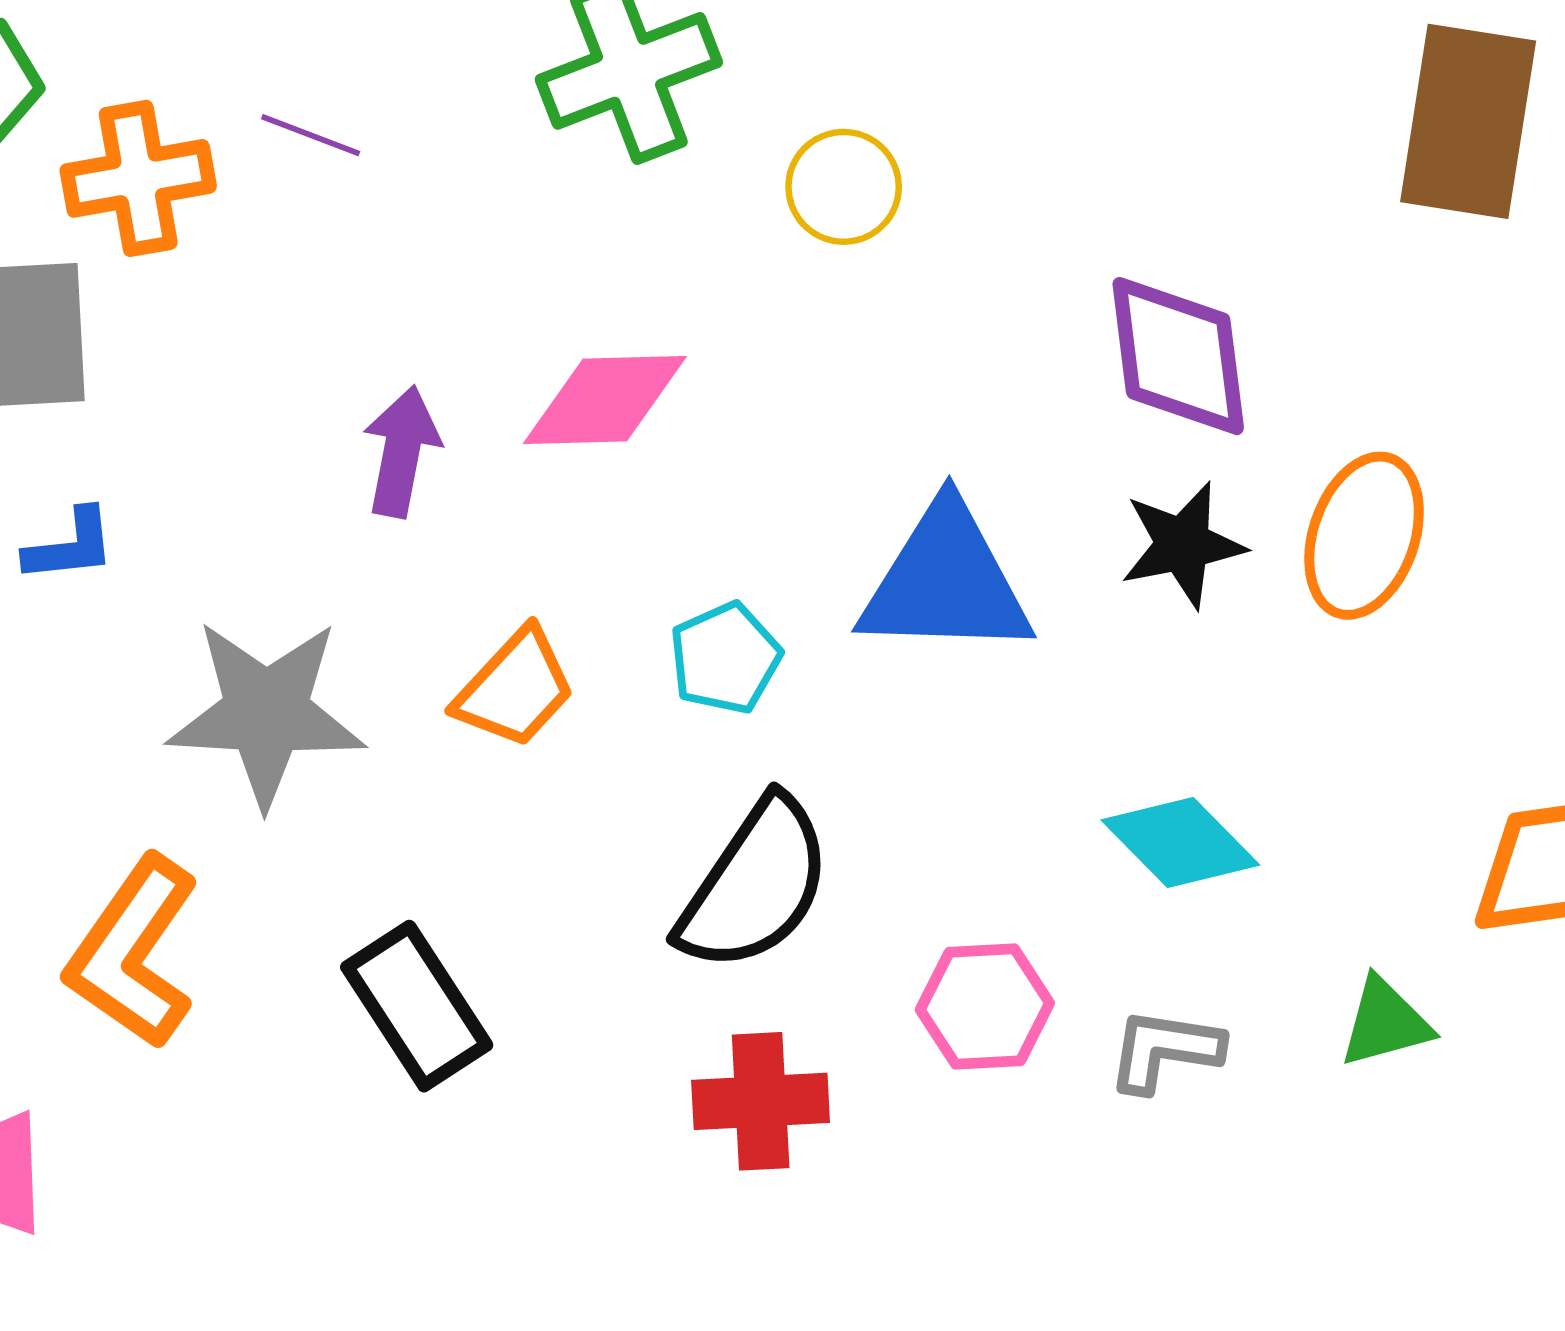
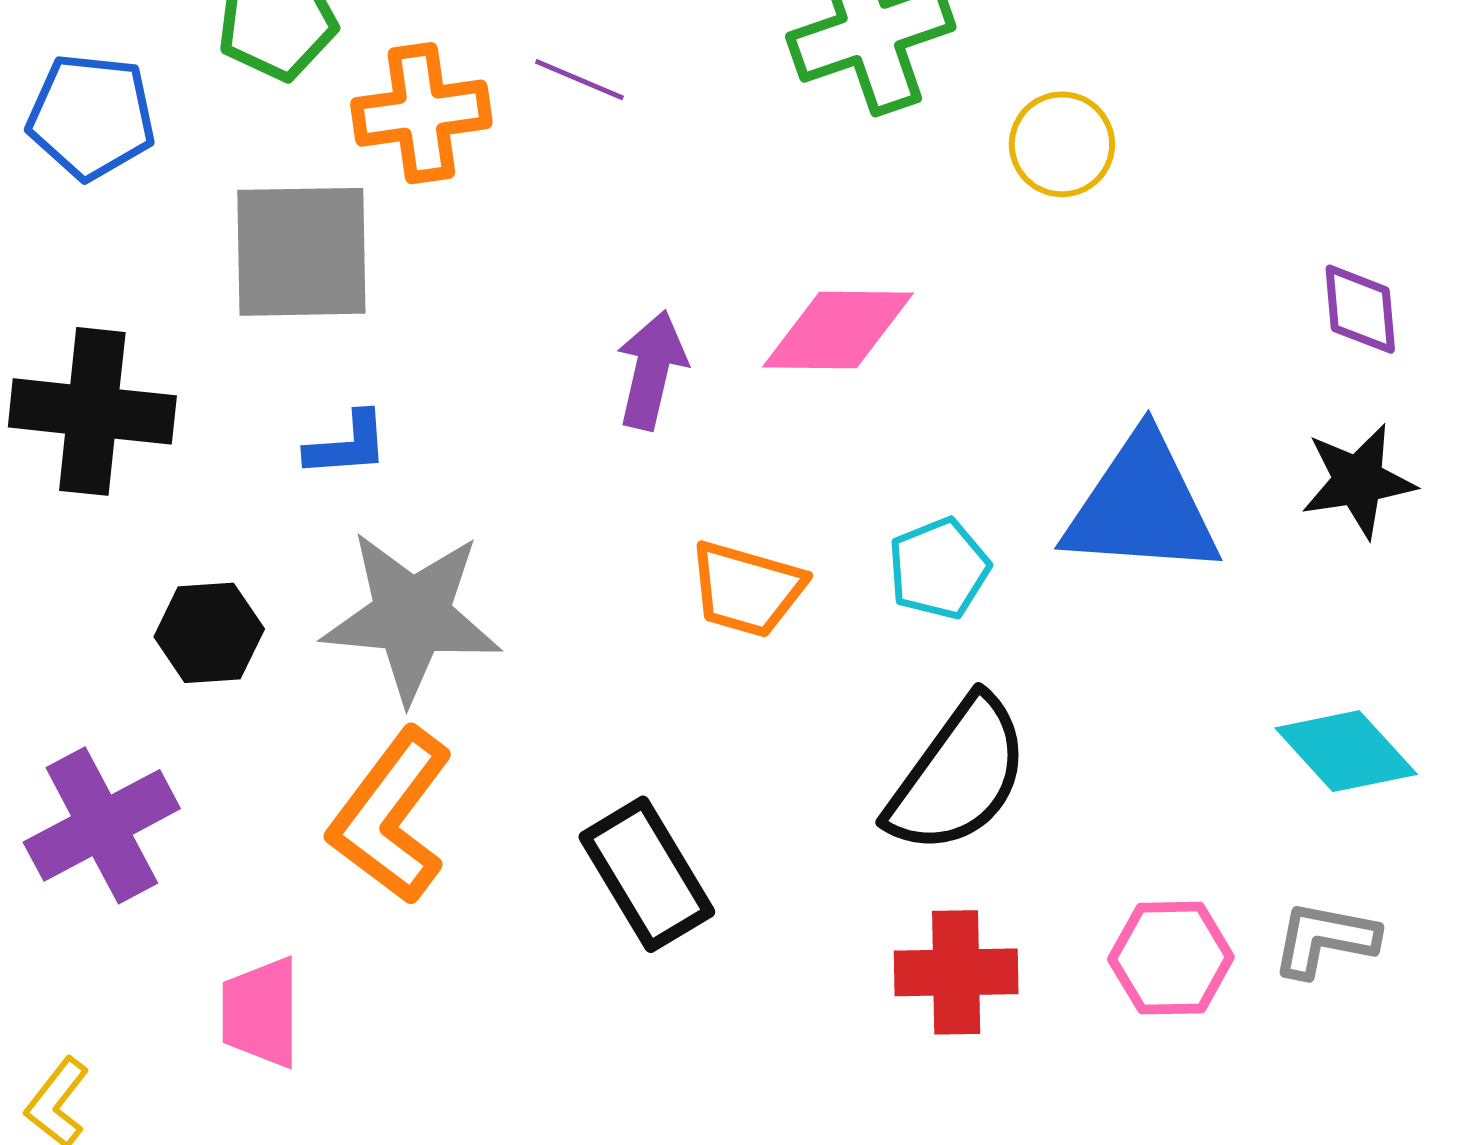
purple diamond: (1178, 356) -> (1360, 309), size x0.6
orange trapezoid: (515, 688) -> (747, 589), turned 61
gray star: (266, 713) -> (412, 616), moved
pink hexagon: (985, 1006) -> (1171, 958), moved

